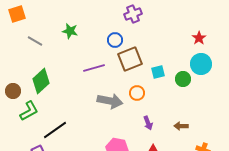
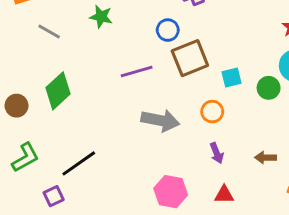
orange circle: (137, 93) -> (212, 112), moved
green L-shape: (29, 111) -> (25, 158), moved

